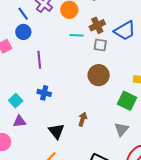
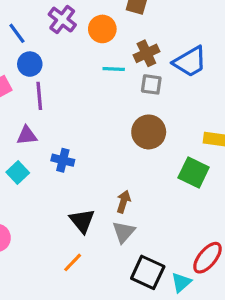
blue line: (23, 14) -> (17, 33), moved
purple line: (39, 60) -> (39, 96), moved
purple triangle: (19, 121) -> (27, 135), moved
gray triangle: (121, 129) -> (124, 232), moved

